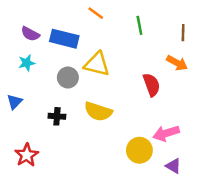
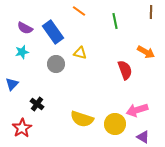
brown line: (183, 33) -> (151, 12), moved
blue rectangle: (64, 39) -> (53, 32), turned 40
yellow triangle: (97, 64) -> (80, 53), size x0.6
yellow semicircle: (98, 111) -> (82, 119), moved
black cross: (57, 116) -> (37, 104), moved, turned 32

